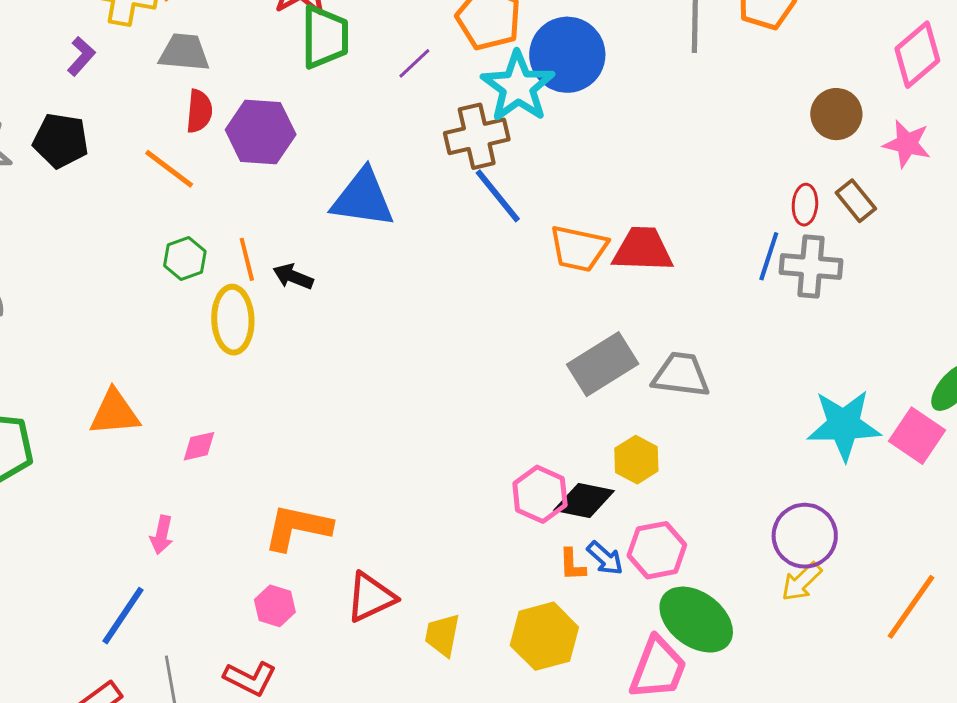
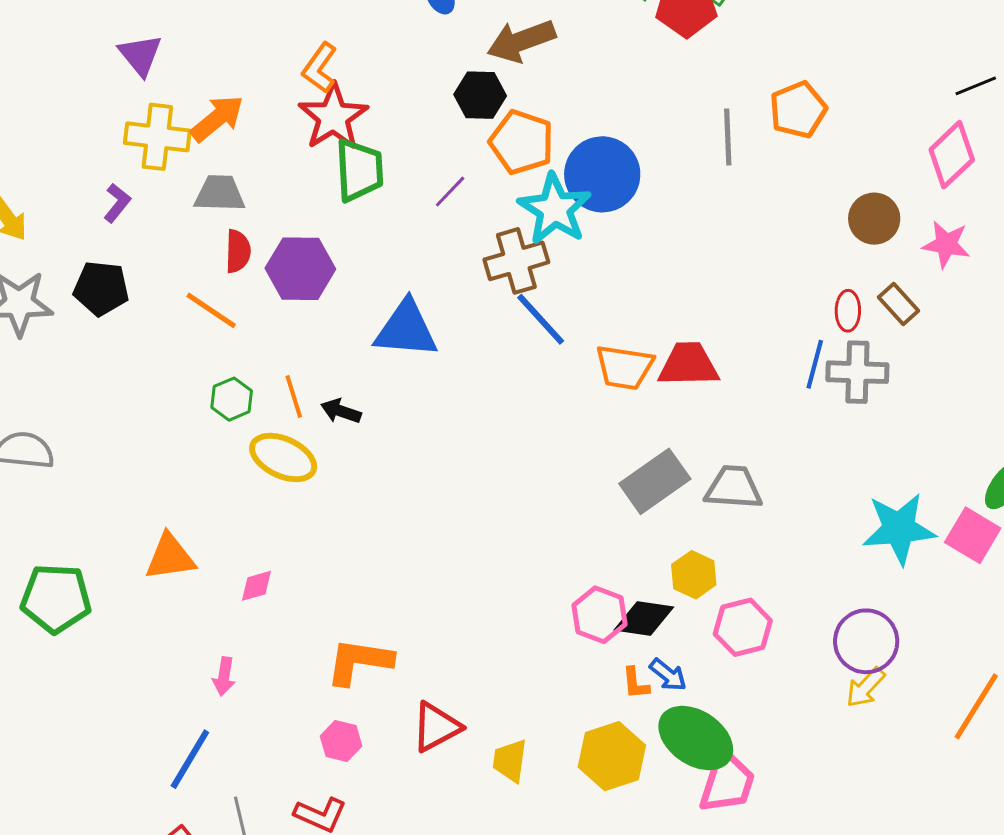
yellow ellipse: (233, 320) -> (283, 457), turned -60
pink hexagon: (657, 550) -> (743, 627), moved
green ellipse: (696, 620) -> (696, 738), moved

